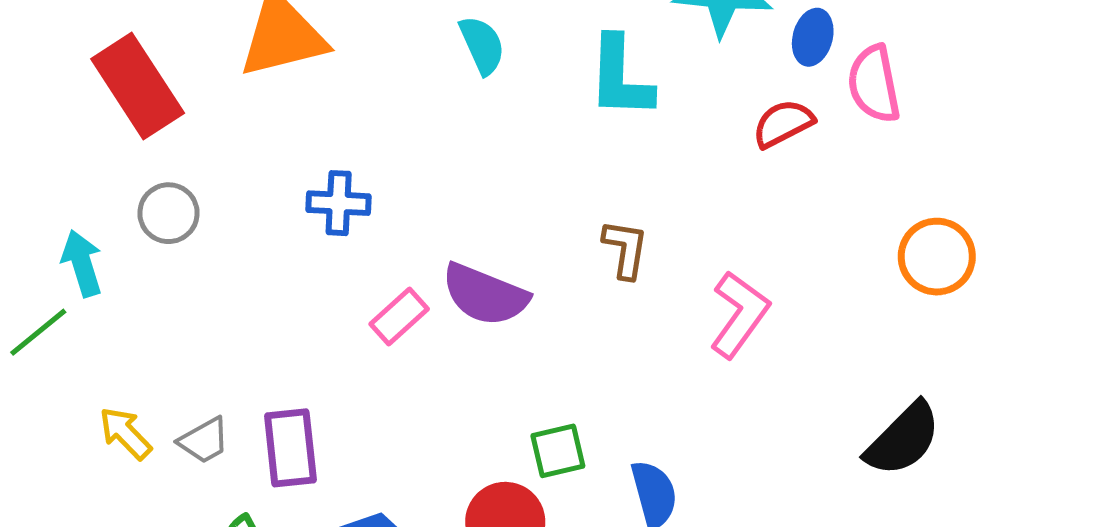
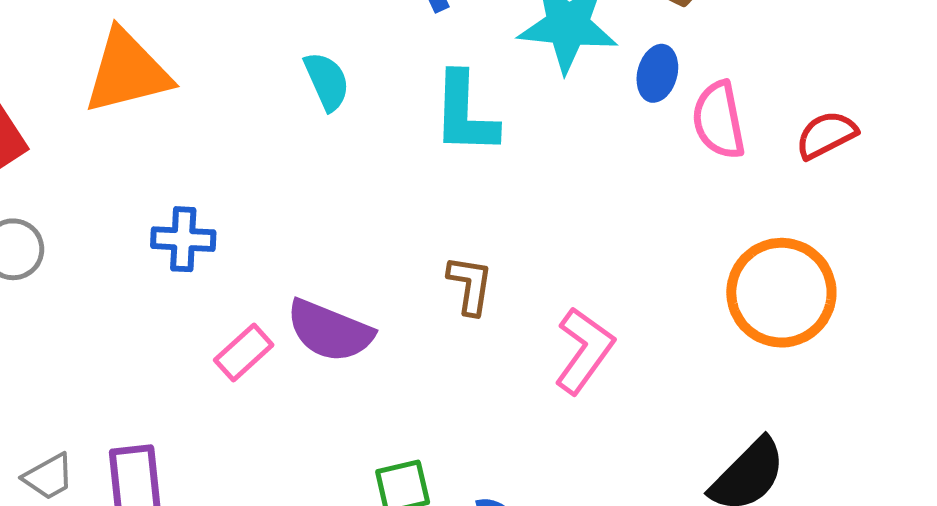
red semicircle: (783, 124) -> (826, 135), moved
orange circle: (937, 257) -> (781, 293), size x1.4

